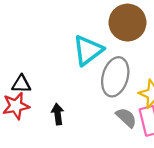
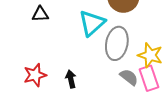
black triangle: (21, 84) -> (40, 14), moved

